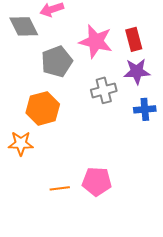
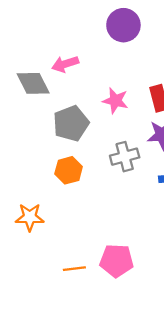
pink star: (96, 41) -> (115, 101), size x0.7
orange hexagon: (43, 108) -> (69, 170), moved, size x0.7

